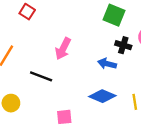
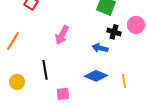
black line: (41, 76) -> (45, 70), moved, turned 60

